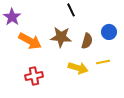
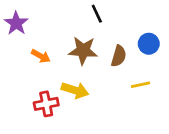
orange arrow: (30, 41) -> (41, 56), size x0.6
yellow arrow: (78, 68) -> (75, 90), moved

